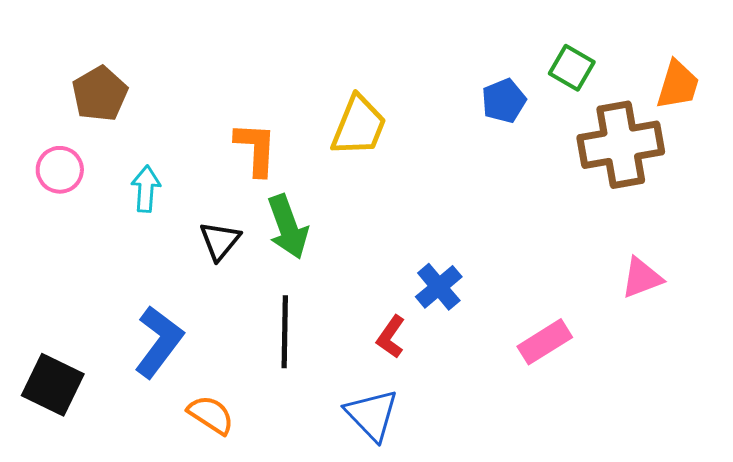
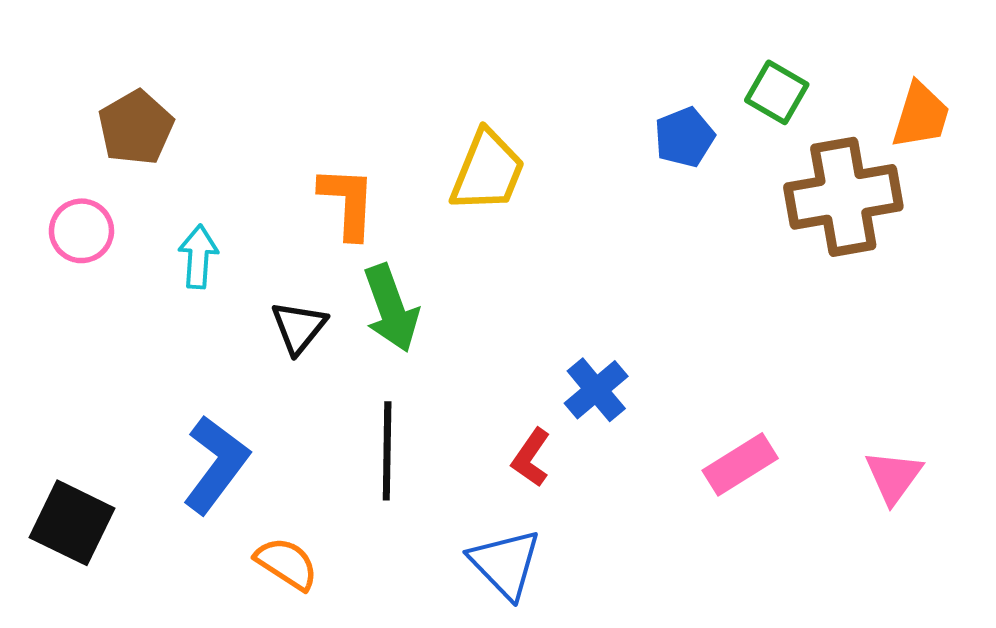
pink triangle: (642, 278) -> (894, 477), moved, turned -33

